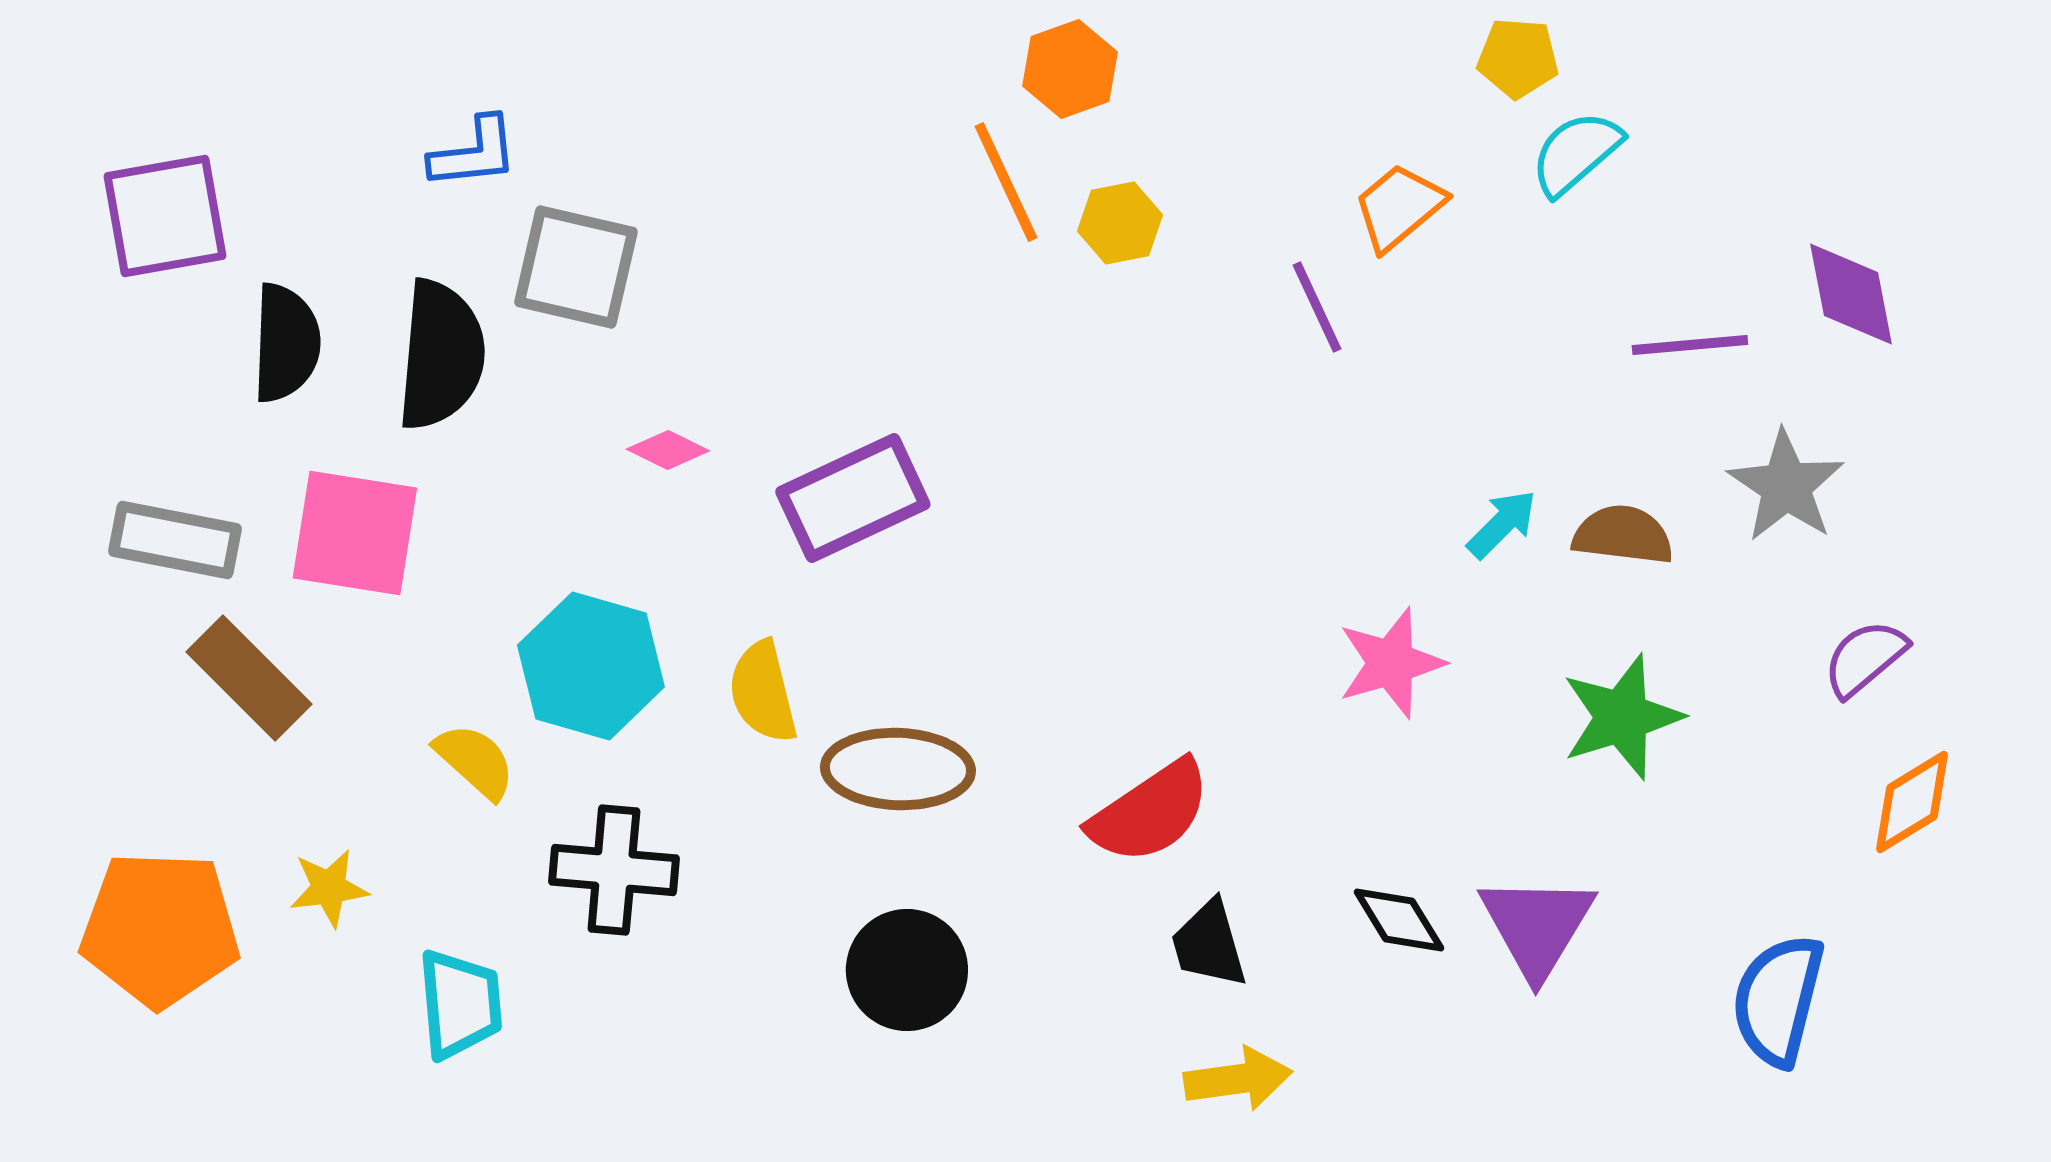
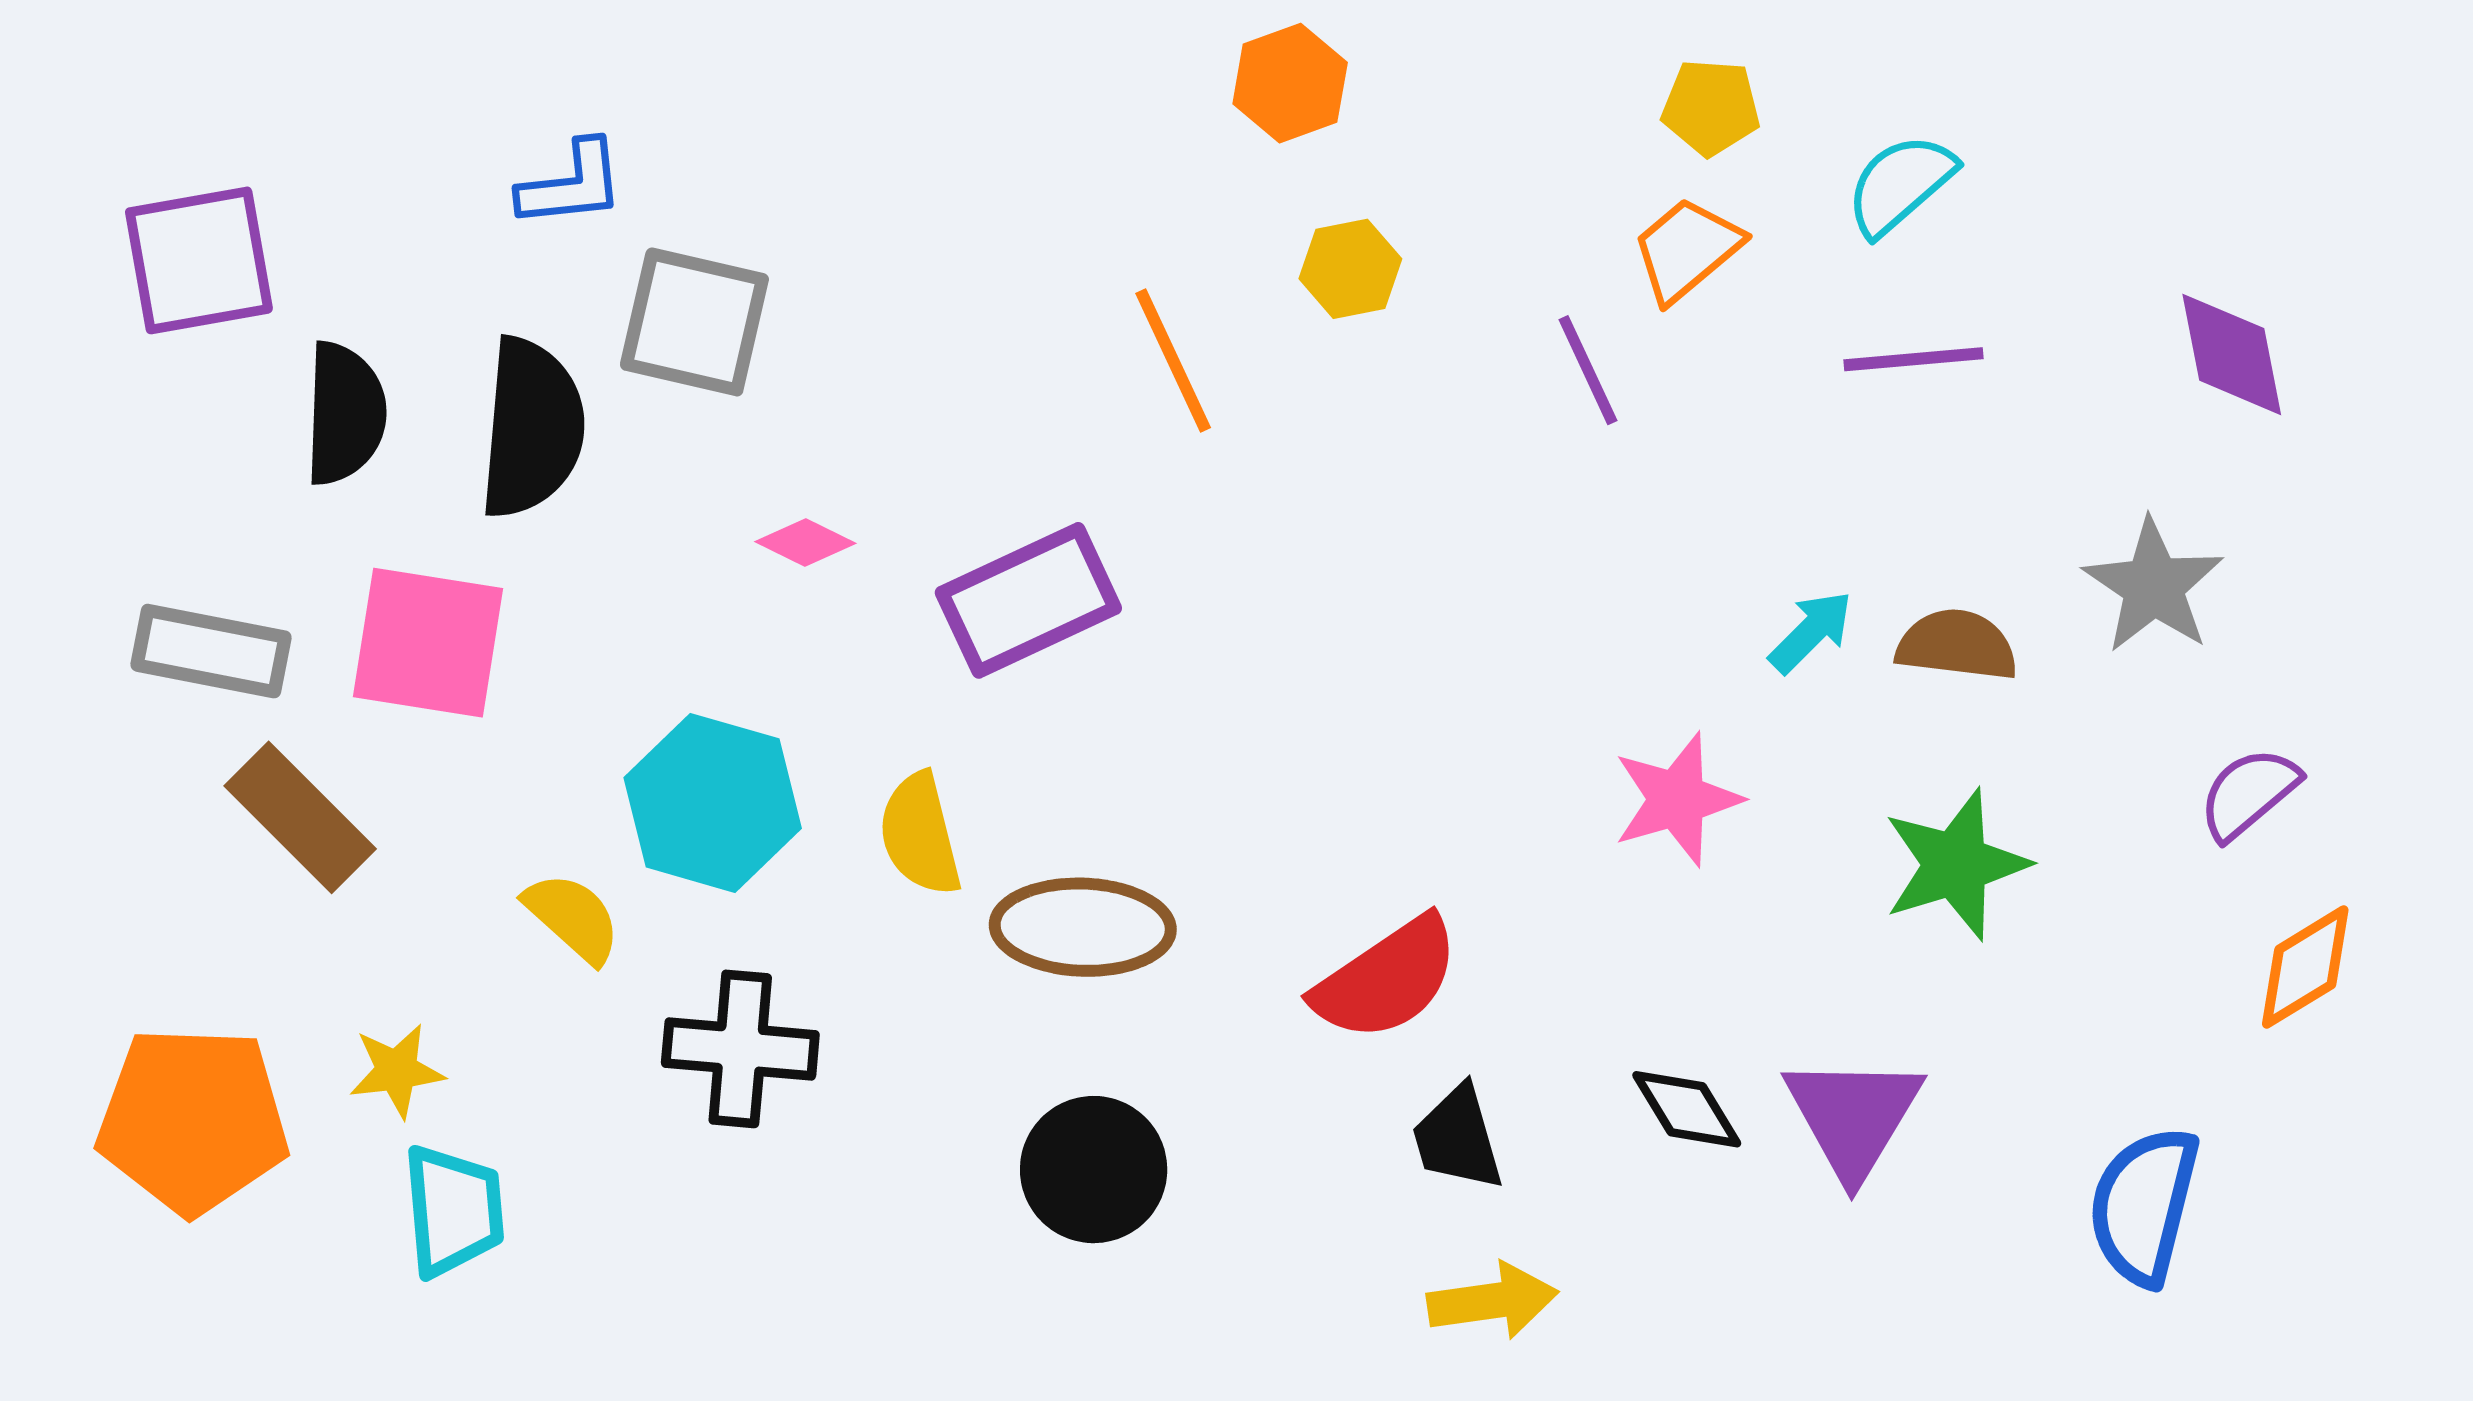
yellow pentagon: (1518, 58) -> (1711, 107), moved
orange line: (1006, 182) -> (1173, 360), moved
purple line: (1690, 345) -> (1913, 359), moved
cyan trapezoid: (460, 1004) -> (453, 1211), moved

